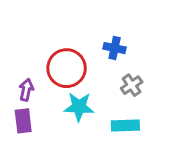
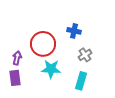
cyan rectangle: (125, 125) -> (81, 81), turned -72

